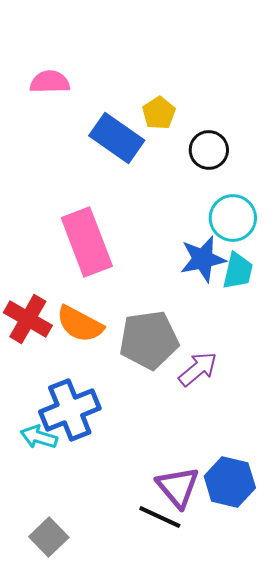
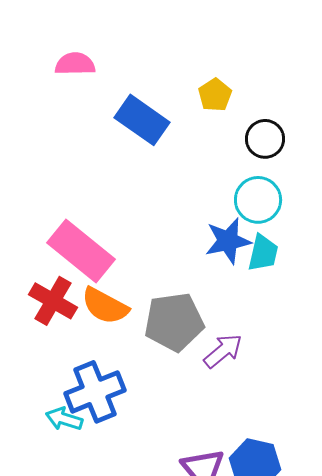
yellow pentagon: (159, 113) -> (215, 95), moved
black circle: (209, 150) -> (265, 139), moved
pink rectangle: (87, 242) -> (81, 251), moved, turned -30

